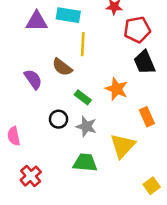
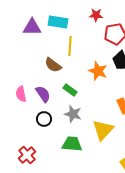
purple semicircle: (33, 79) -> (43, 94), moved
orange star: (117, 89) -> (98, 71), moved
black circle: (59, 119) -> (44, 119), moved
pink semicircle: (14, 136) -> (21, 94), moved

